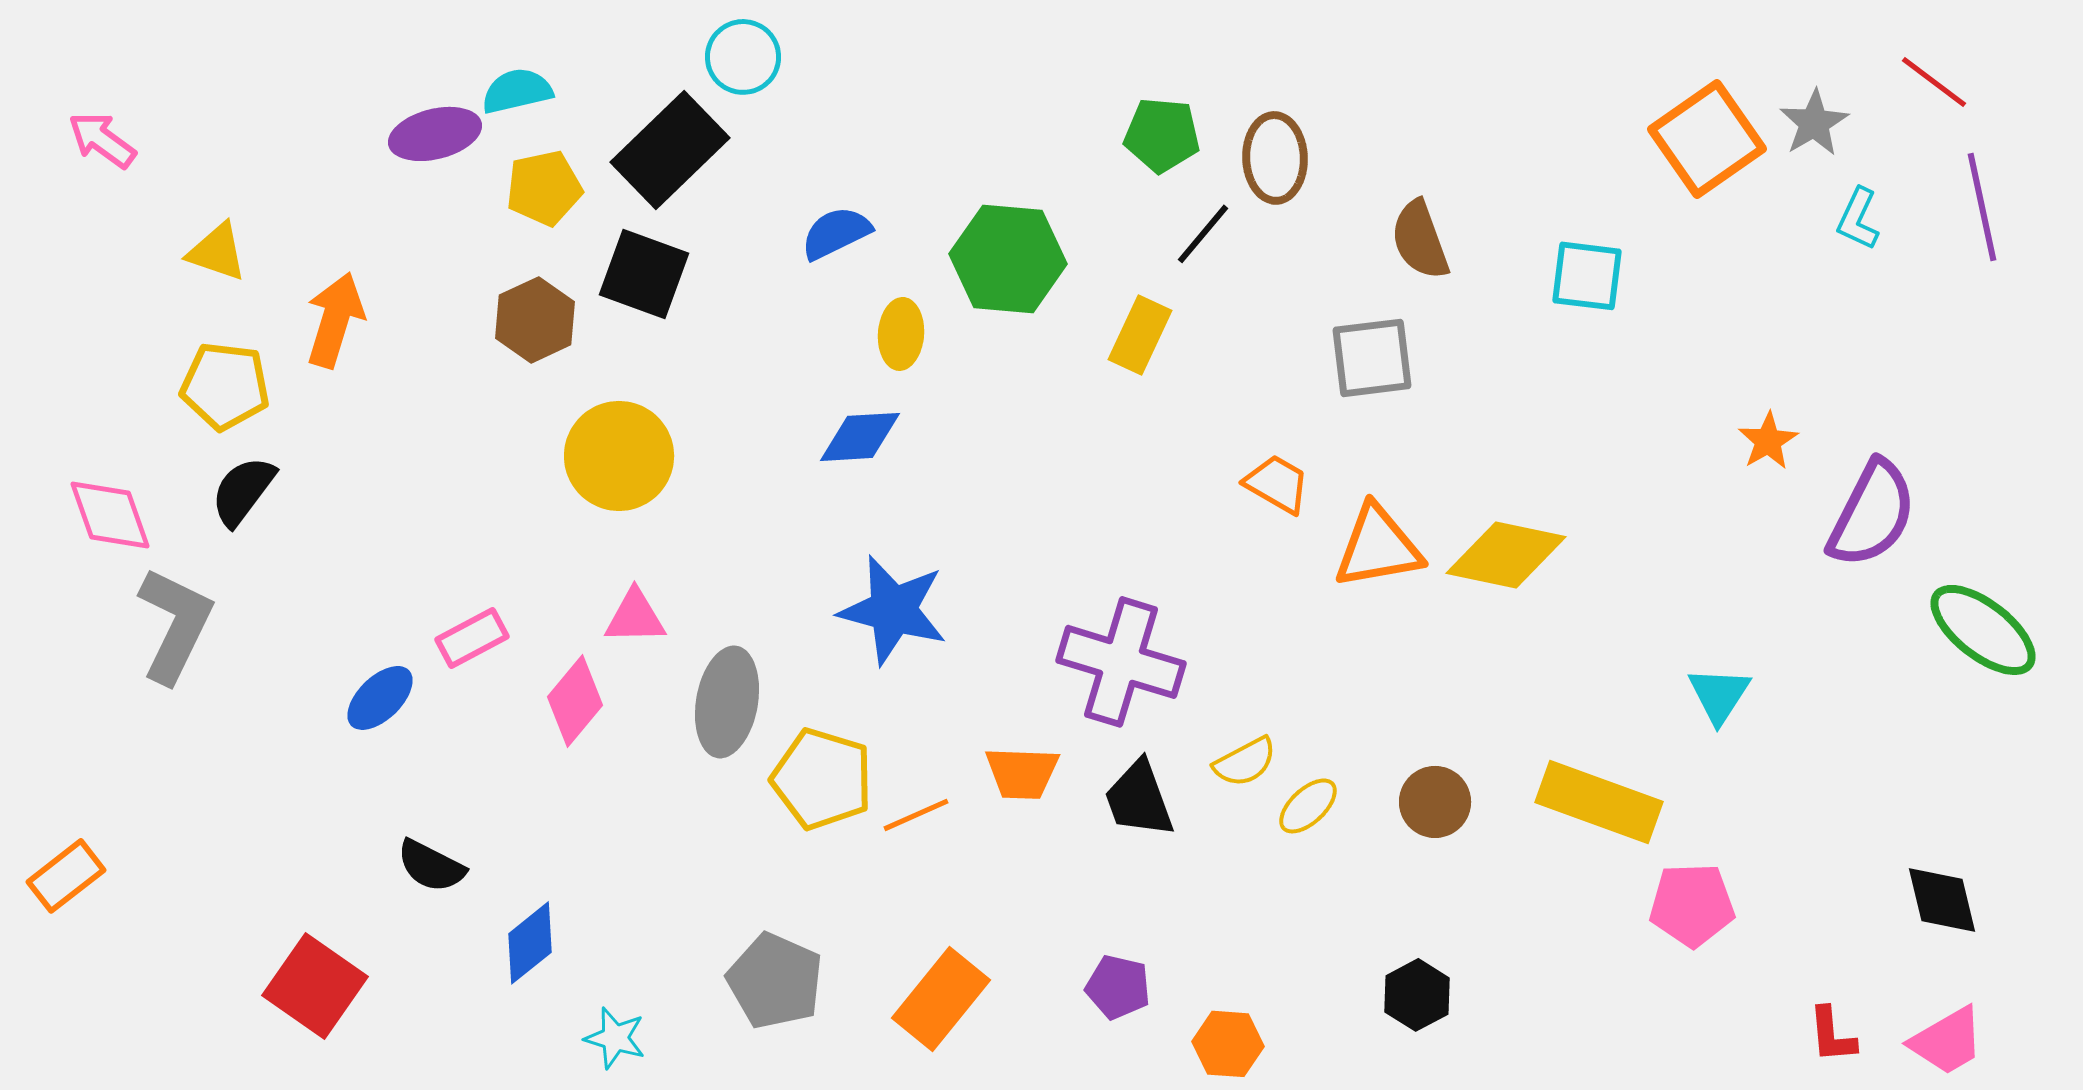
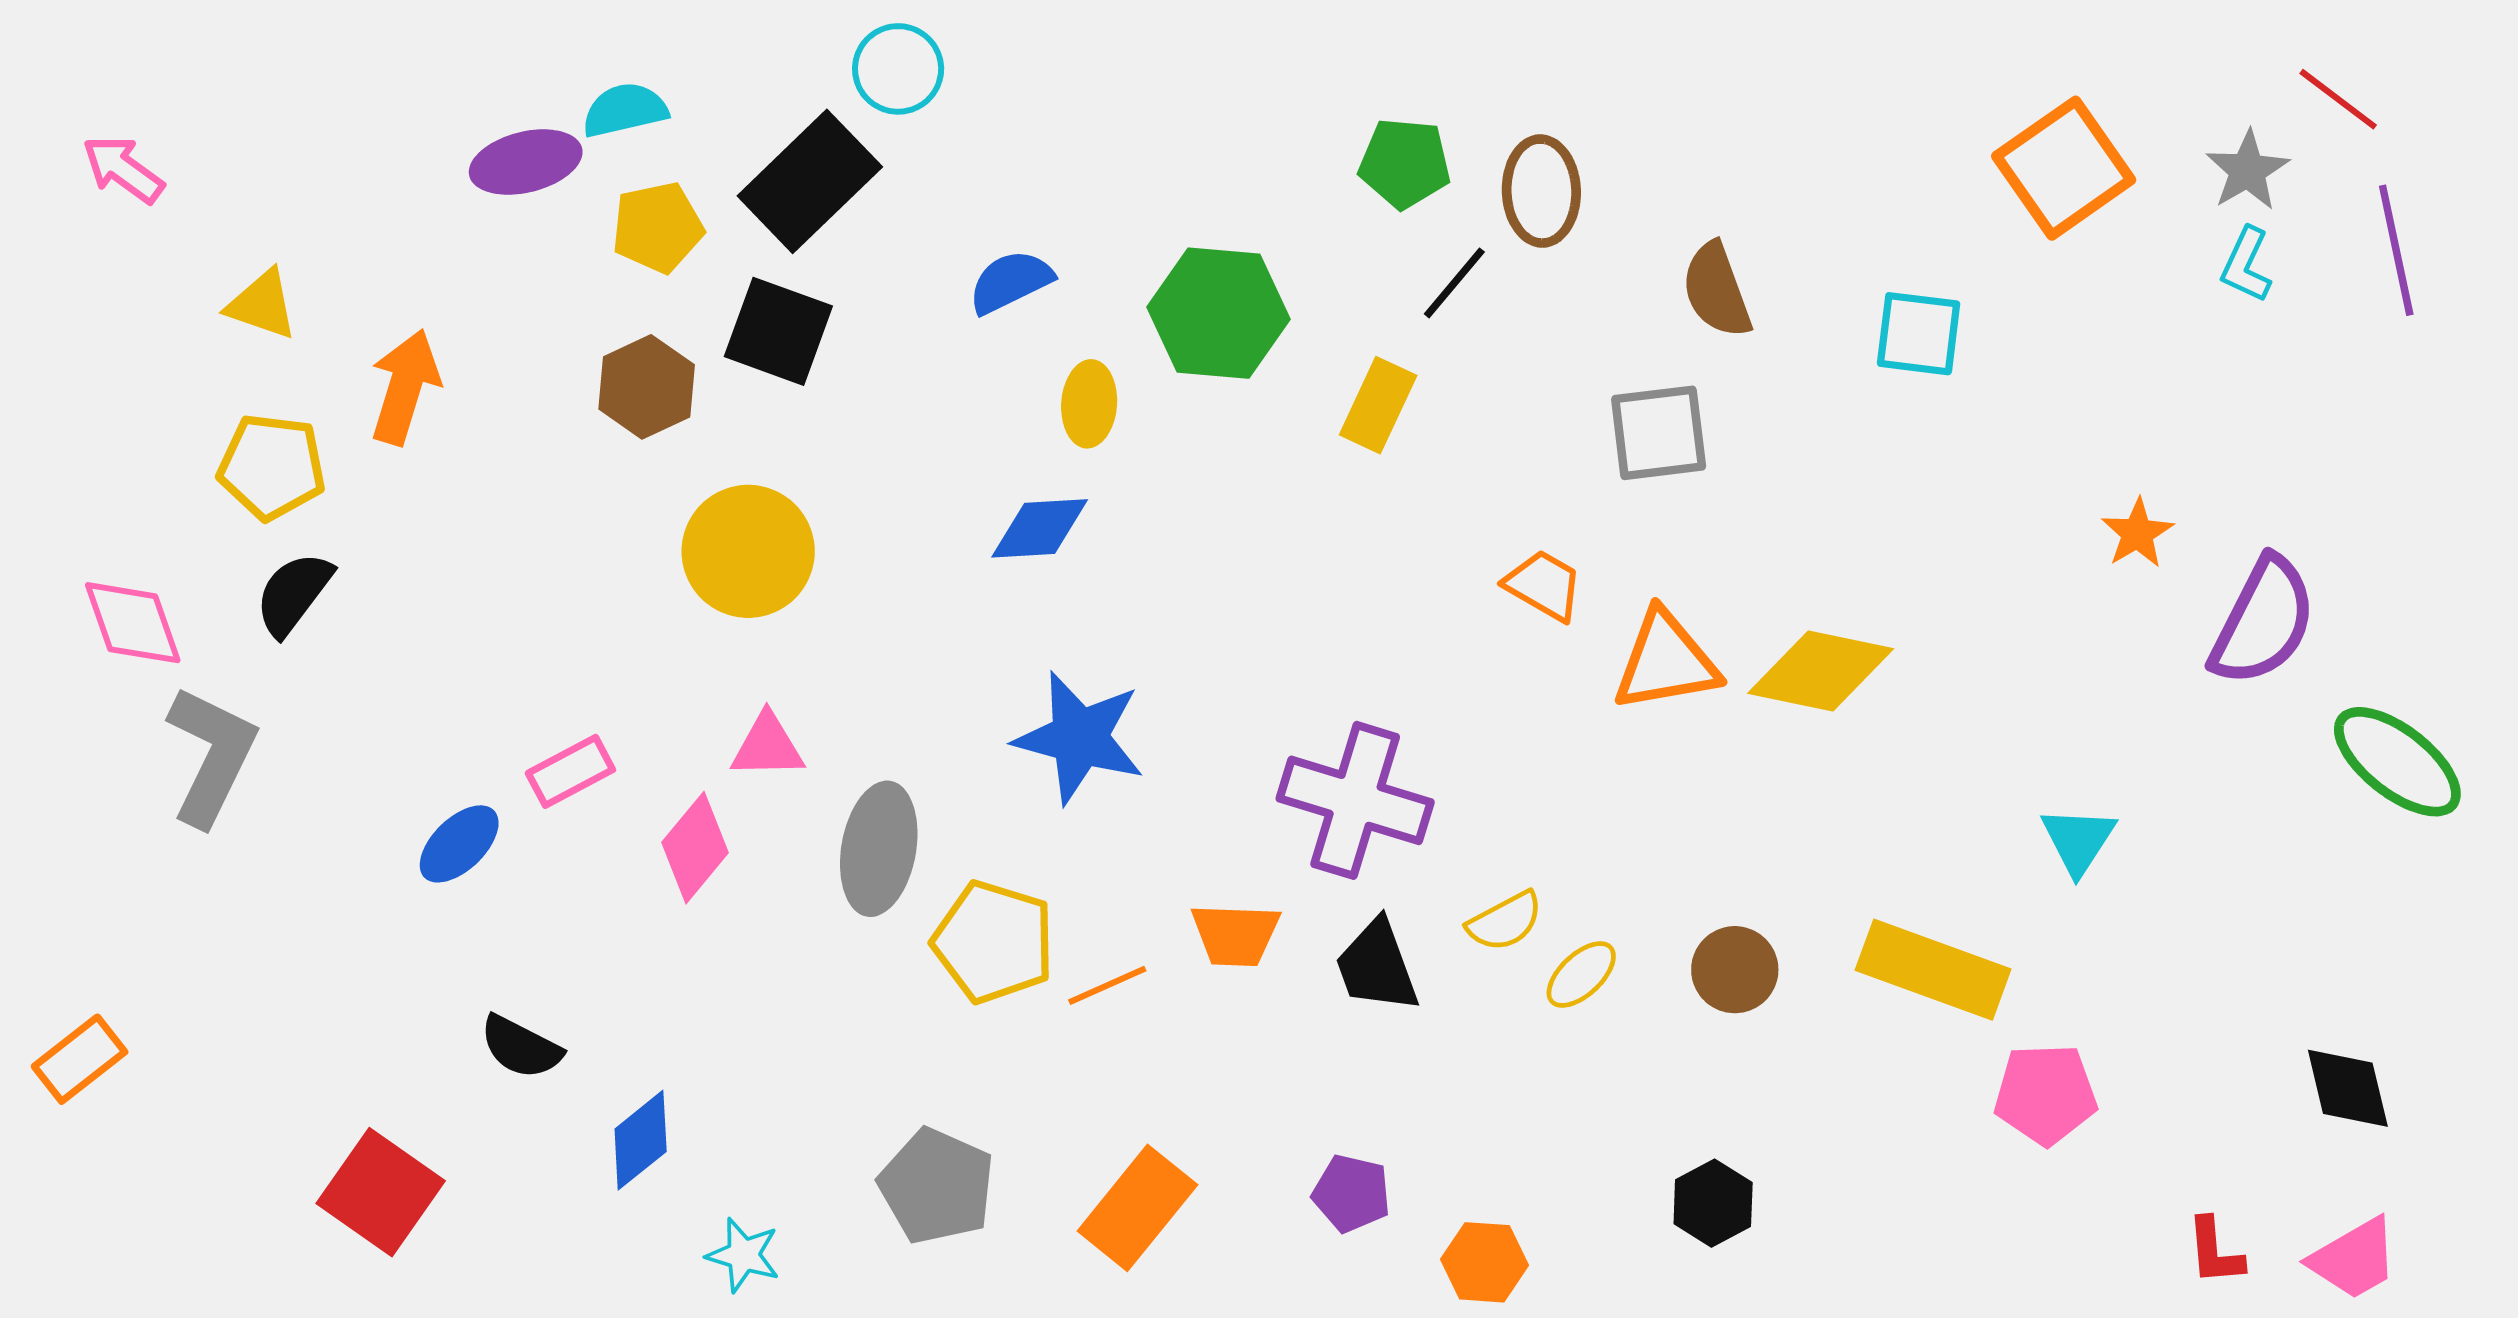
gray star: (1814, 123) -> (2247, 170), moved

